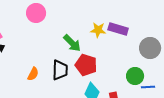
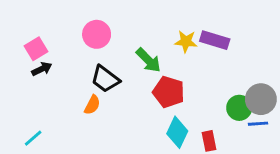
pink circle: (36, 13) -> (97, 34), moved
gray circle: (150, 48) -> (261, 99), moved
black trapezoid: (60, 70) -> (105, 79), moved, turned 125

